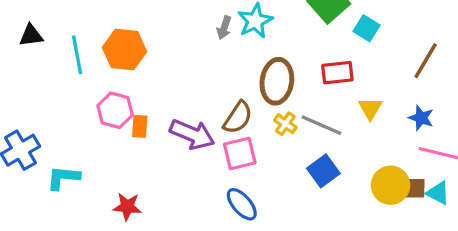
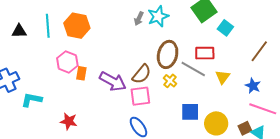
black triangle: (31, 36) -> (19, 31), moved
gray line: (321, 125) -> (193, 69), moved
blue square: (323, 171) -> (190, 112), turned 30
yellow circle: (391, 185) -> (216, 123), moved
brown square: (415, 188) -> (245, 128), turned -32

